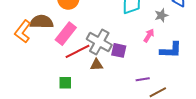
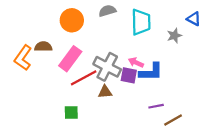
brown semicircle: (42, 22) -> (43, 47), size x0.7
pink arrow: (149, 36) -> (136, 62), moved, turned -96
blue L-shape: (171, 50) -> (151, 72), moved

